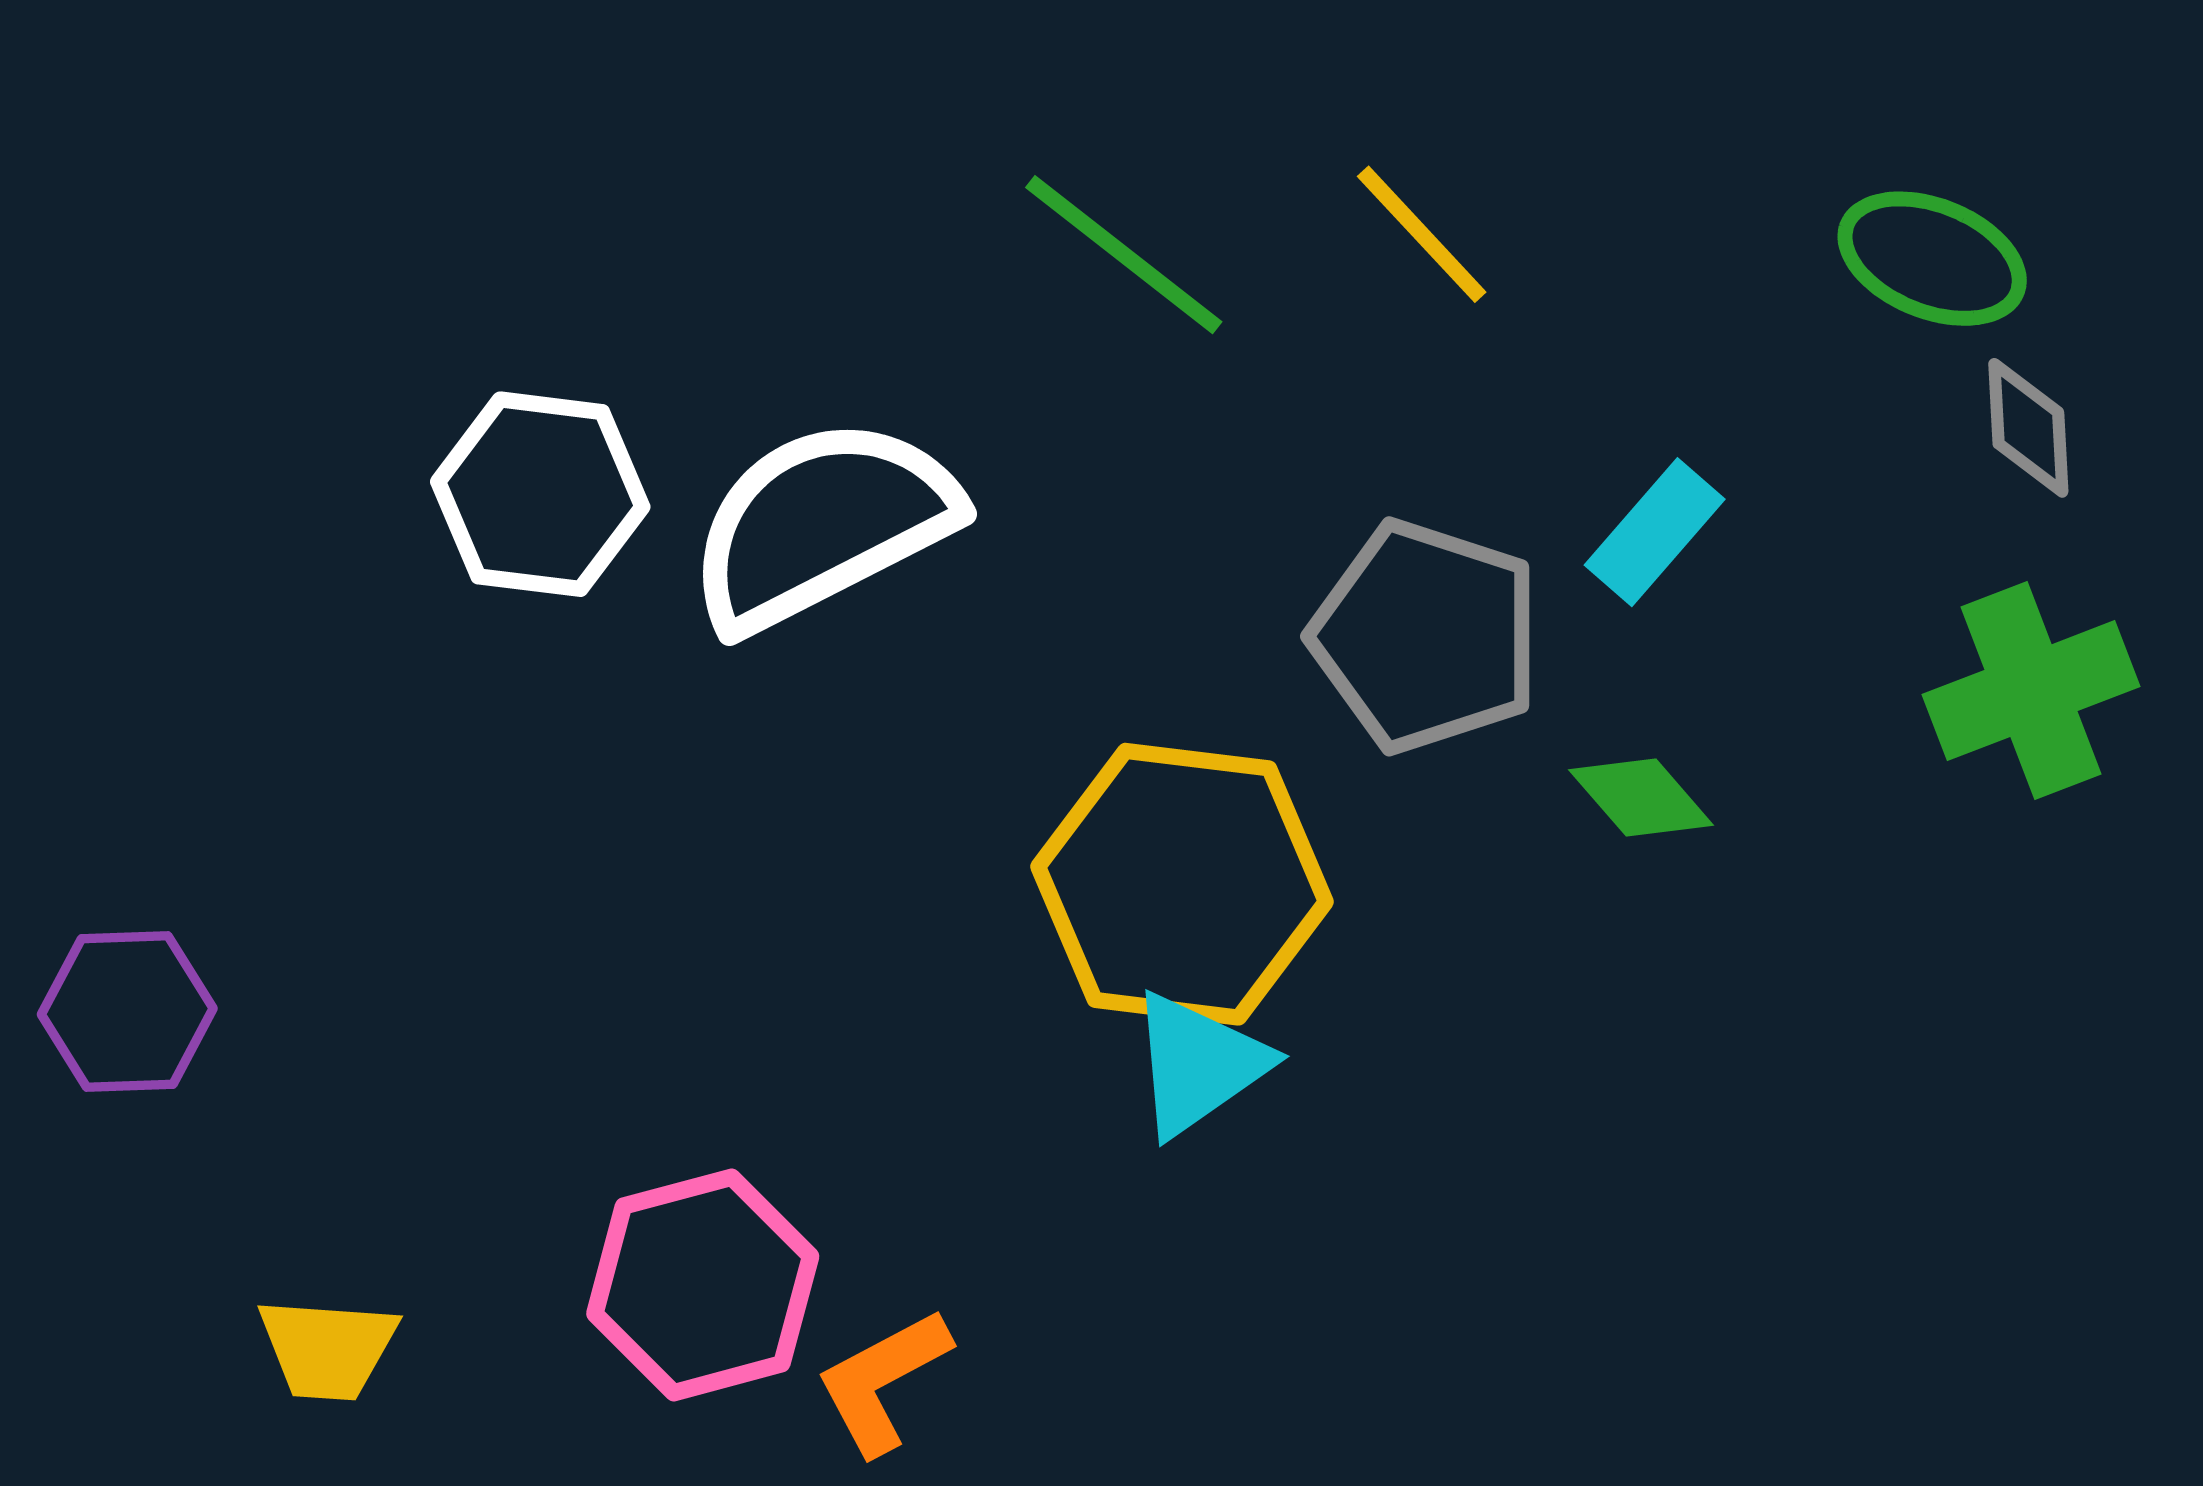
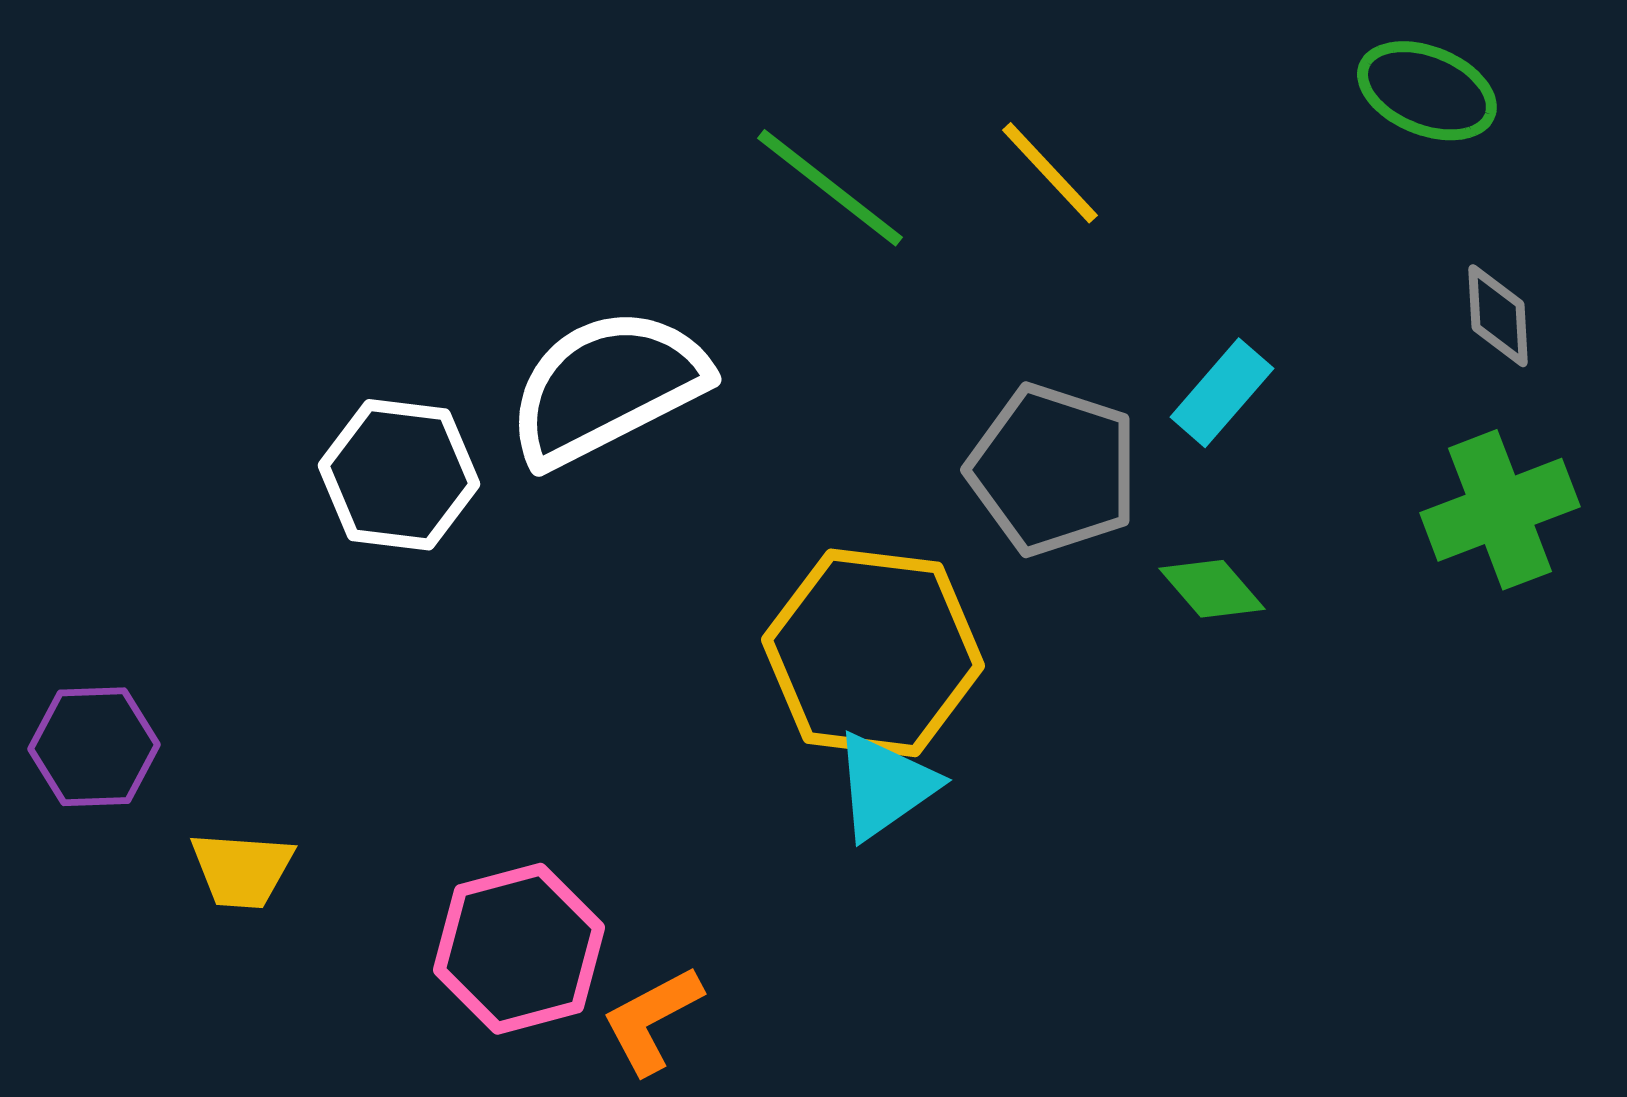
green ellipse: (1932, 259) -> (1427, 91), moved
white hexagon: (540, 494) -> (399, 475), moved
yellow trapezoid: (328, 1349) -> (242, 870), moved

